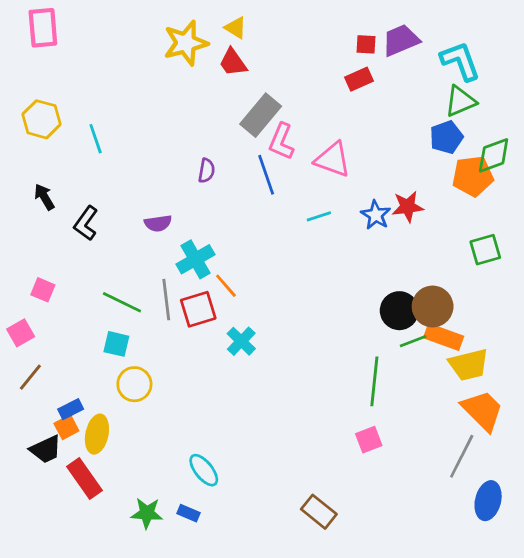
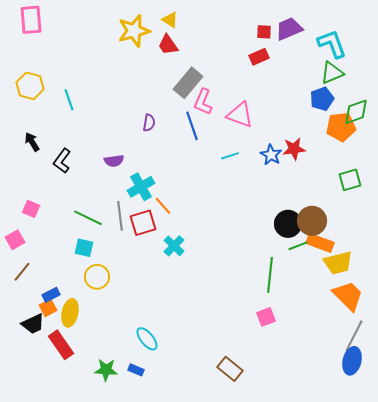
gray line: (462, 456) -> (354, 336), moved

